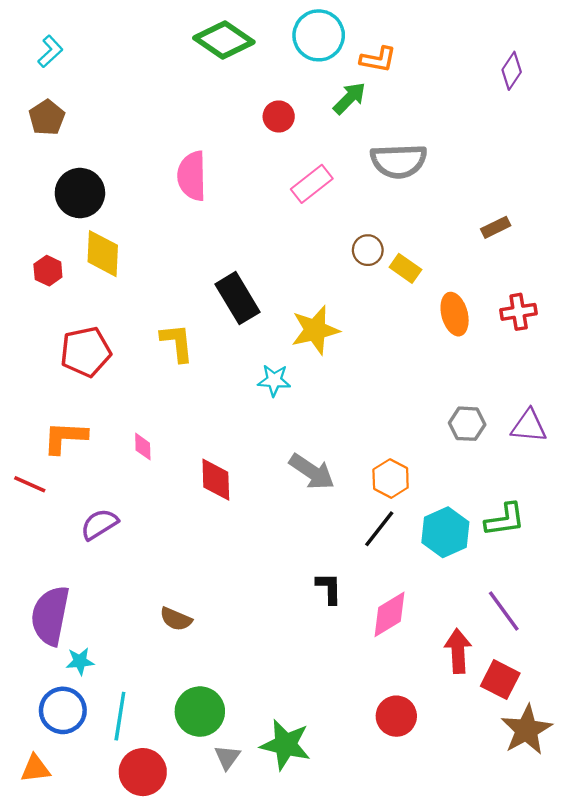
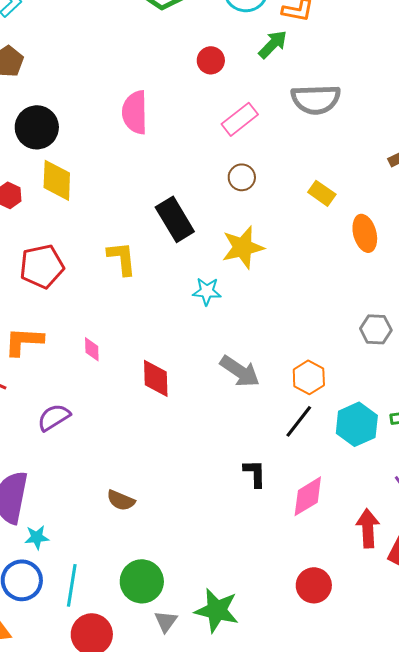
brown circle: (368, 250) -> (242, 177), moved

